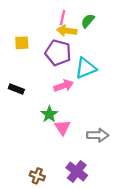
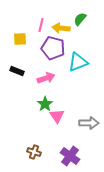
pink line: (62, 18) -> (41, 25), moved
pink arrow: (64, 86) -> (46, 78), moved
black rectangle: (16, 89) -> (17, 71), moved
brown cross: (37, 176) -> (34, 152), moved

